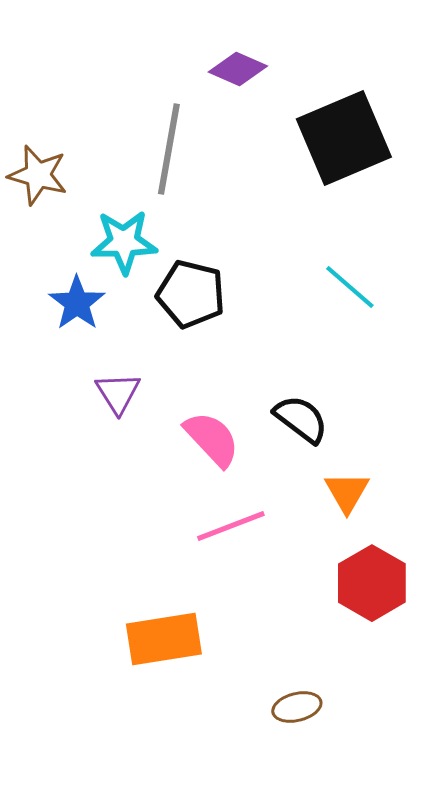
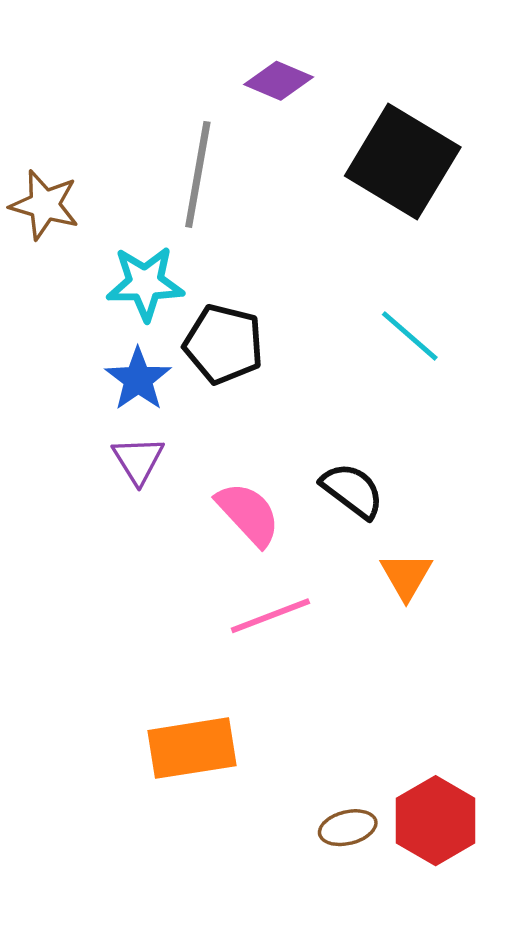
black square: (344, 138) -> (403, 162), turned -36
blue star: (77, 303) -> (138, 379), moved
red hexagon: (372, 583) -> (436, 821), moved

